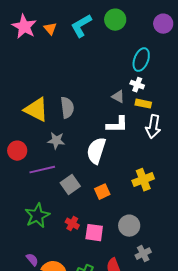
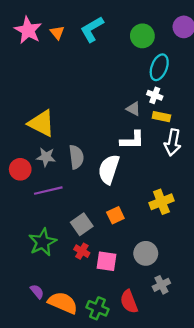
green circle: (115, 20) -> (142, 36), moved
gray semicircle: (67, 108) -> (76, 157), moved
gray star: (56, 141) -> (46, 157), moved
gray square: (70, 185) -> (82, 224), moved

